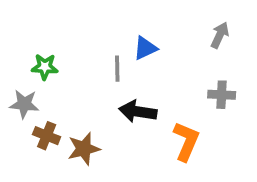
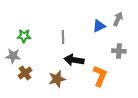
blue triangle: (145, 48) -> (99, 26), moved
brown cross: (47, 136) -> (25, 73), turned 32
brown star: (84, 149) -> (57, 79), moved

